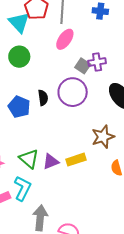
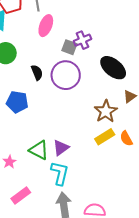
black semicircle: (43, 98) -> (37, 73), moved
yellow rectangle: (76, 160) -> (105, 137), moved
cyan L-shape: (22, 188) -> (60, 173), moved

